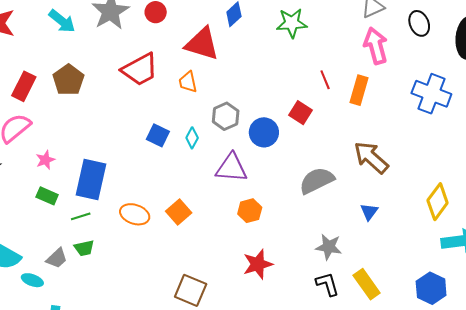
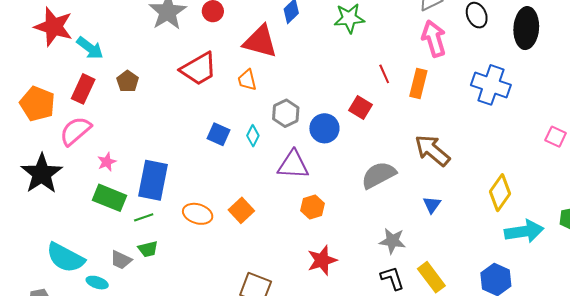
cyan arrow: (62, 21) -> (90, 48), moved
brown pentagon: (68, 80) -> (128, 81), size x0.7
green rectangle: (47, 196) -> (109, 198), size x1.5
gray trapezoid: (57, 258) -> (121, 260), turned 70

